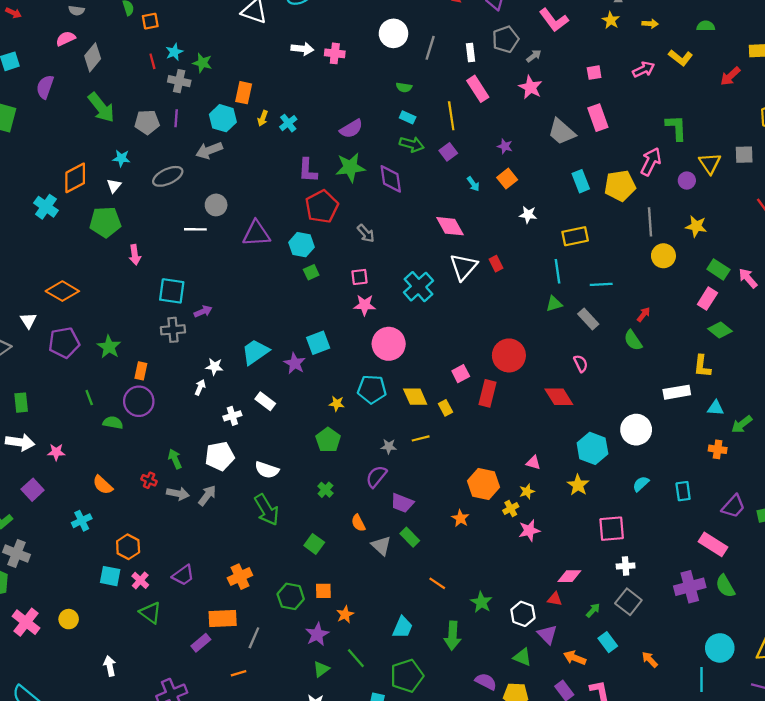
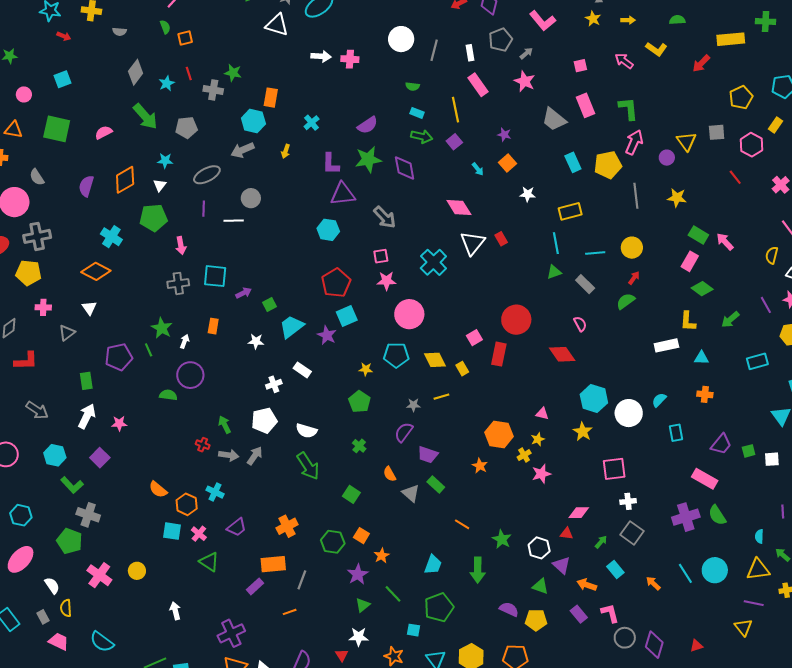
pink semicircle: (66, 39) -> (104, 132), moved
cyan star: (174, 52) -> (167, 83), moved
pink arrow: (644, 69) -> (624, 61), turned -114
purple semicircle: (45, 87) -> (86, 186), moved
purple line: (176, 118) -> (204, 209), moved
yellow arrow: (263, 118) -> (286, 151), moved
green L-shape: (676, 128) -> (628, 109), moved
cyan cross: (46, 207) -> (111, 237), moved
red pentagon: (322, 207) -> (336, 283), moved
gray arrow: (366, 233) -> (385, 217), size x1.4
purple triangle: (256, 234) -> (343, 194), moved
yellow circle: (663, 256) -> (632, 248), moved
green square: (311, 272) -> (270, 304), moved
orange diamond: (62, 291) -> (96, 271), moved
gray cross: (173, 330) -> (178, 283), moved
green semicircle: (633, 340) -> (626, 301), turned 90
purple pentagon: (64, 343) -> (119, 357), moved
orange rectangle: (141, 371) -> (213, 326), moved
white arrow: (200, 387) -> (185, 341), moved
green line: (89, 398) -> (149, 350), moved
green arrow: (742, 424) -> (730, 320), moved
white circle: (636, 430) -> (629, 413), moved
white arrow: (20, 442) -> (87, 416), turned -70
cyan semicircle: (641, 484) -> (659, 400), moved
orange semicircle: (103, 485) -> (158, 489), moved
cyan cross: (82, 521) -> (215, 492), moved, turned -36
orange square: (323, 591) -> (361, 536), turned 35
cyan line: (702, 680) -> (685, 573), moved, turned -30

